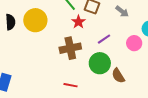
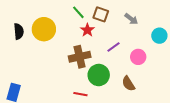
pink circle: (134, 43) -> (138, 57), moved
green circle: (100, 63) -> (99, 75), moved

